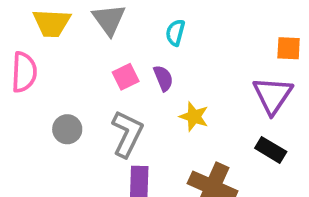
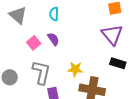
yellow star: (194, 117) -> (75, 69), moved

